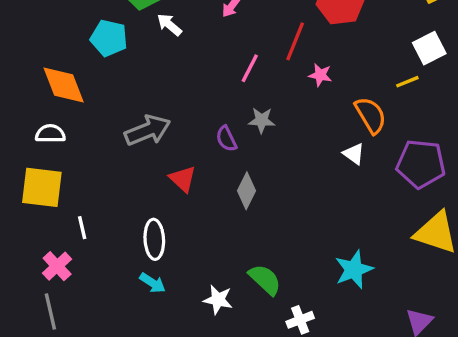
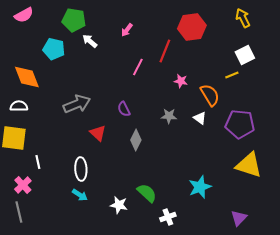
pink star: (320, 75) -> (181, 81), moved
gray star: (262, 120) -> (169, 116), moved

